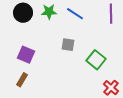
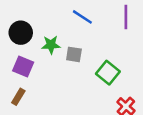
green star: (49, 12) -> (51, 45), moved
black circle: (23, 13) -> (21, 33), moved

